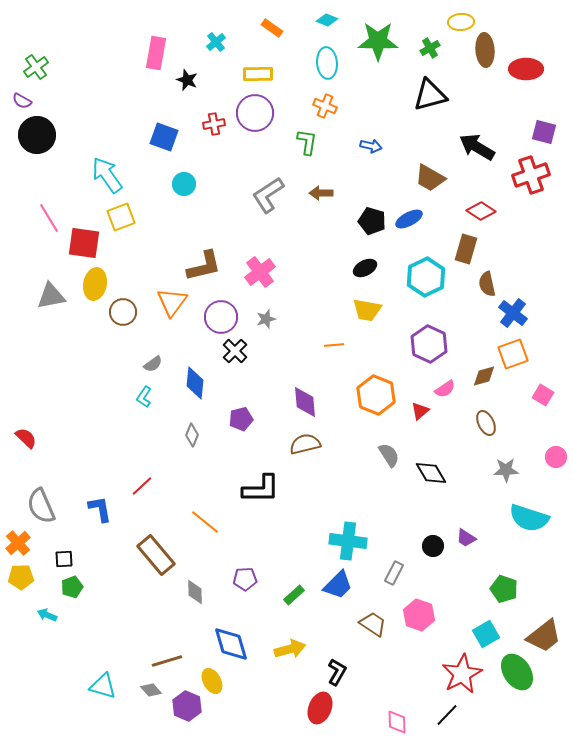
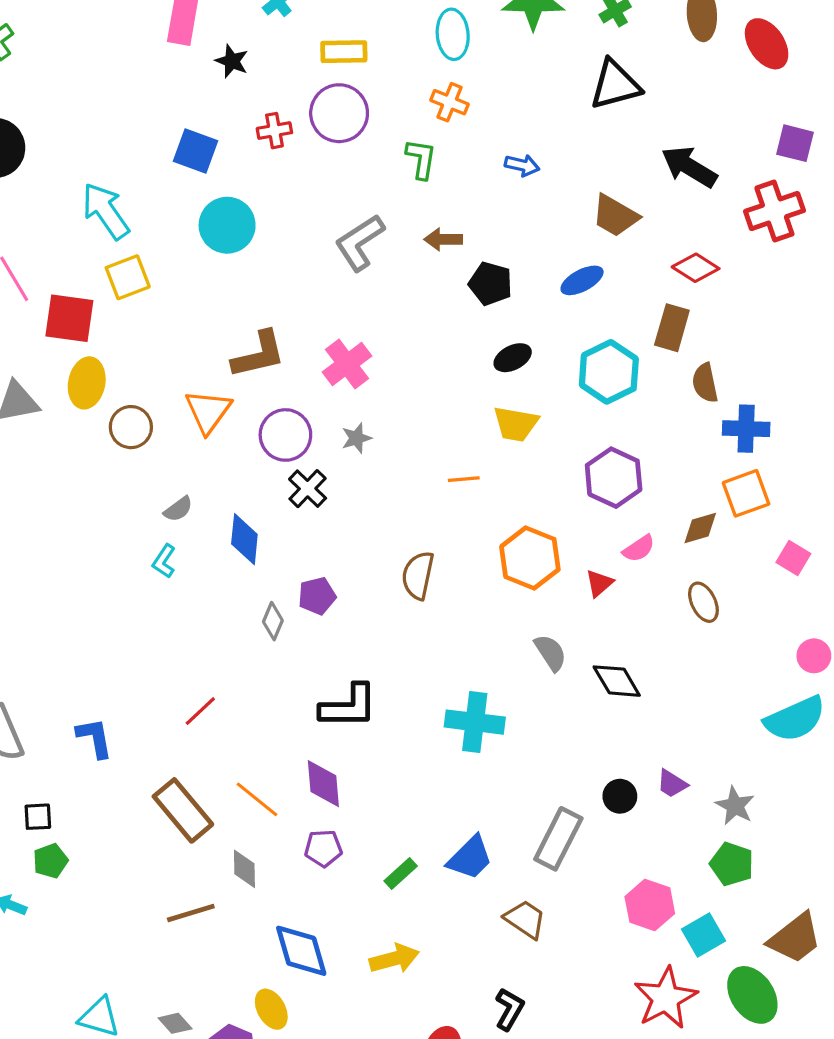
red ellipse: (526, 69) -> (767, 44), turned 56
cyan circle: (184, 184) -> (227, 225), size x1.5
black pentagon: (372, 221) -> (491, 284), moved
blue cross: (513, 313) -> (746, 429), turned -36
purple diamond: (305, 402) -> (323, 784), moved
gray diamond: (192, 435) -> (273, 621), moved
brown semicircle: (305, 444) -> (418, 575), moved, turned -64
gray star: (506, 470) -> (735, 806), moved, turned 30
red line: (142, 486) -> (200, 711), moved
cyan semicircle: (529, 518) -> (795, 719), moved, turned -42
orange line: (205, 522) -> (257, 799), moved
cyan cross: (348, 541) -> (475, 722), moved
gray rectangle: (394, 573) -> (558, 839), size x1.6
pink hexagon: (419, 615) -> (650, 905), moved
brown line: (167, 661) -> (191, 913), moved
black L-shape: (337, 672) -> (509, 1009), moved

